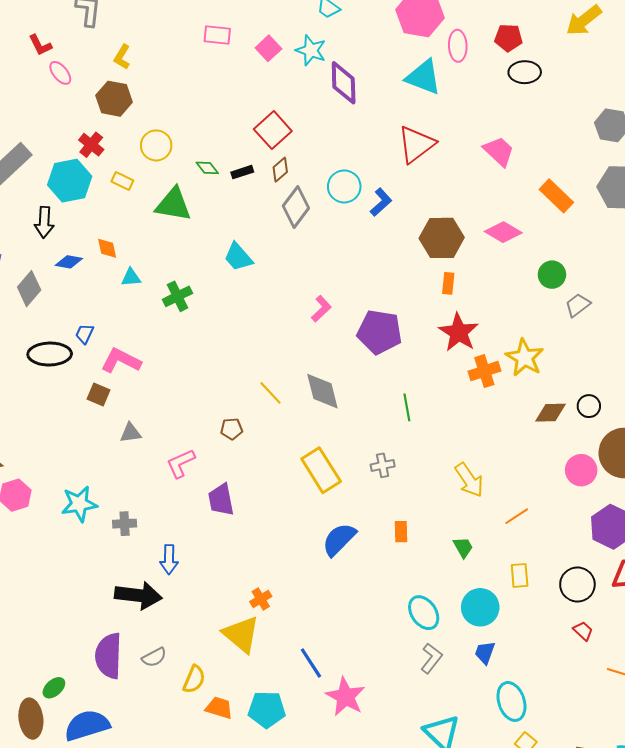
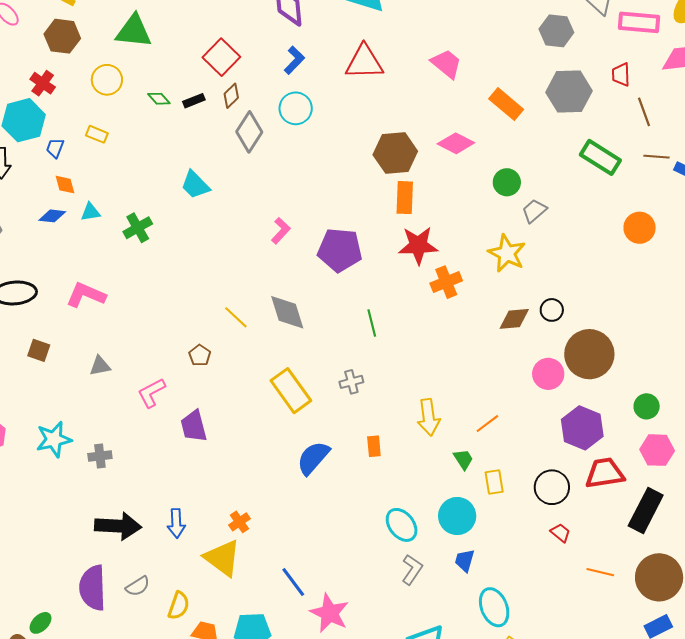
red triangle: (416, 144) -> (364, 62), turned 39
yellow rectangle: (122, 181) -> (97, 134), moved
blue L-shape: (381, 202) -> (294, 60), moved
green triangle: (173, 204) -> (134, 31), moved
blue diamond: (69, 262) -> (52, 216), moved
orange rectangle: (448, 283) -> (405, 198), size x1.5
red star: (459, 332) -> (418, 245), turned -30
blue trapezoid: (85, 334) -> (55, 148), moved
yellow star: (525, 358) -> (507, 253), moved
brown square: (99, 394) -> (39, 350), moved
brown pentagon: (232, 429) -> (200, 355), turned -30
yellow arrow: (469, 480) -> (429, 417), moved, turned 30
green trapezoid: (463, 547) -> (463, 459), moved
blue arrow: (169, 559) -> (176, 523), moved

